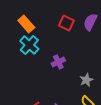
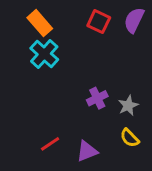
purple cross: (58, 62) -> (97, 98), moved

